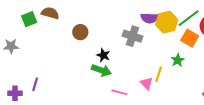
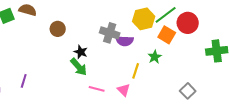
purple semicircle: (150, 18) -> (125, 41), moved
green arrow: (101, 70) -> (79, 67), turned 30
pink triangle: (147, 83) -> (124, 90), moved
purple line: (35, 84) -> (24, 81), moved

